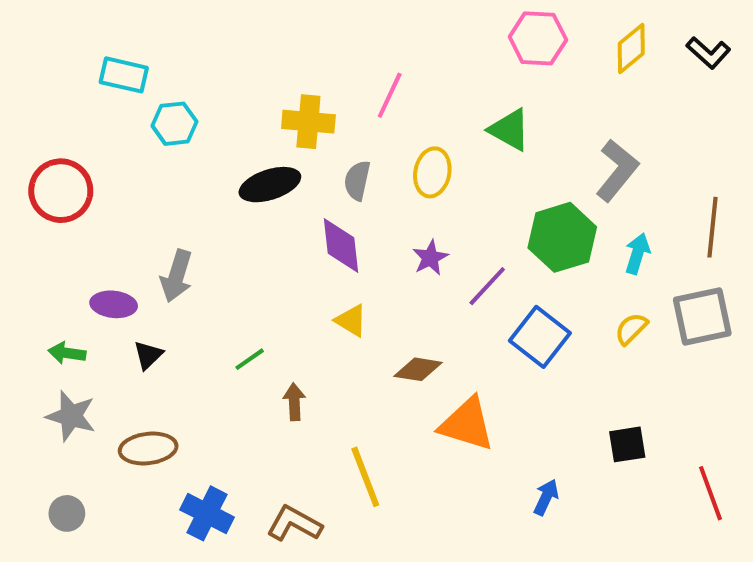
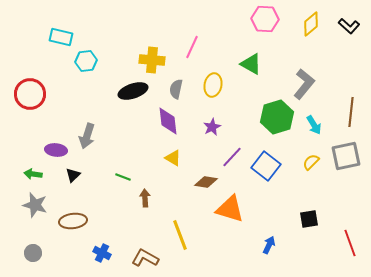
cyan arrow: (637, 254) -> (314, 125), turned 132
purple line: (487, 286) -> (232, 157), moved
green line: (250, 359) -> (123, 177), turned 56
blue cross: (207, 513) -> (102, 253), size x0.7

